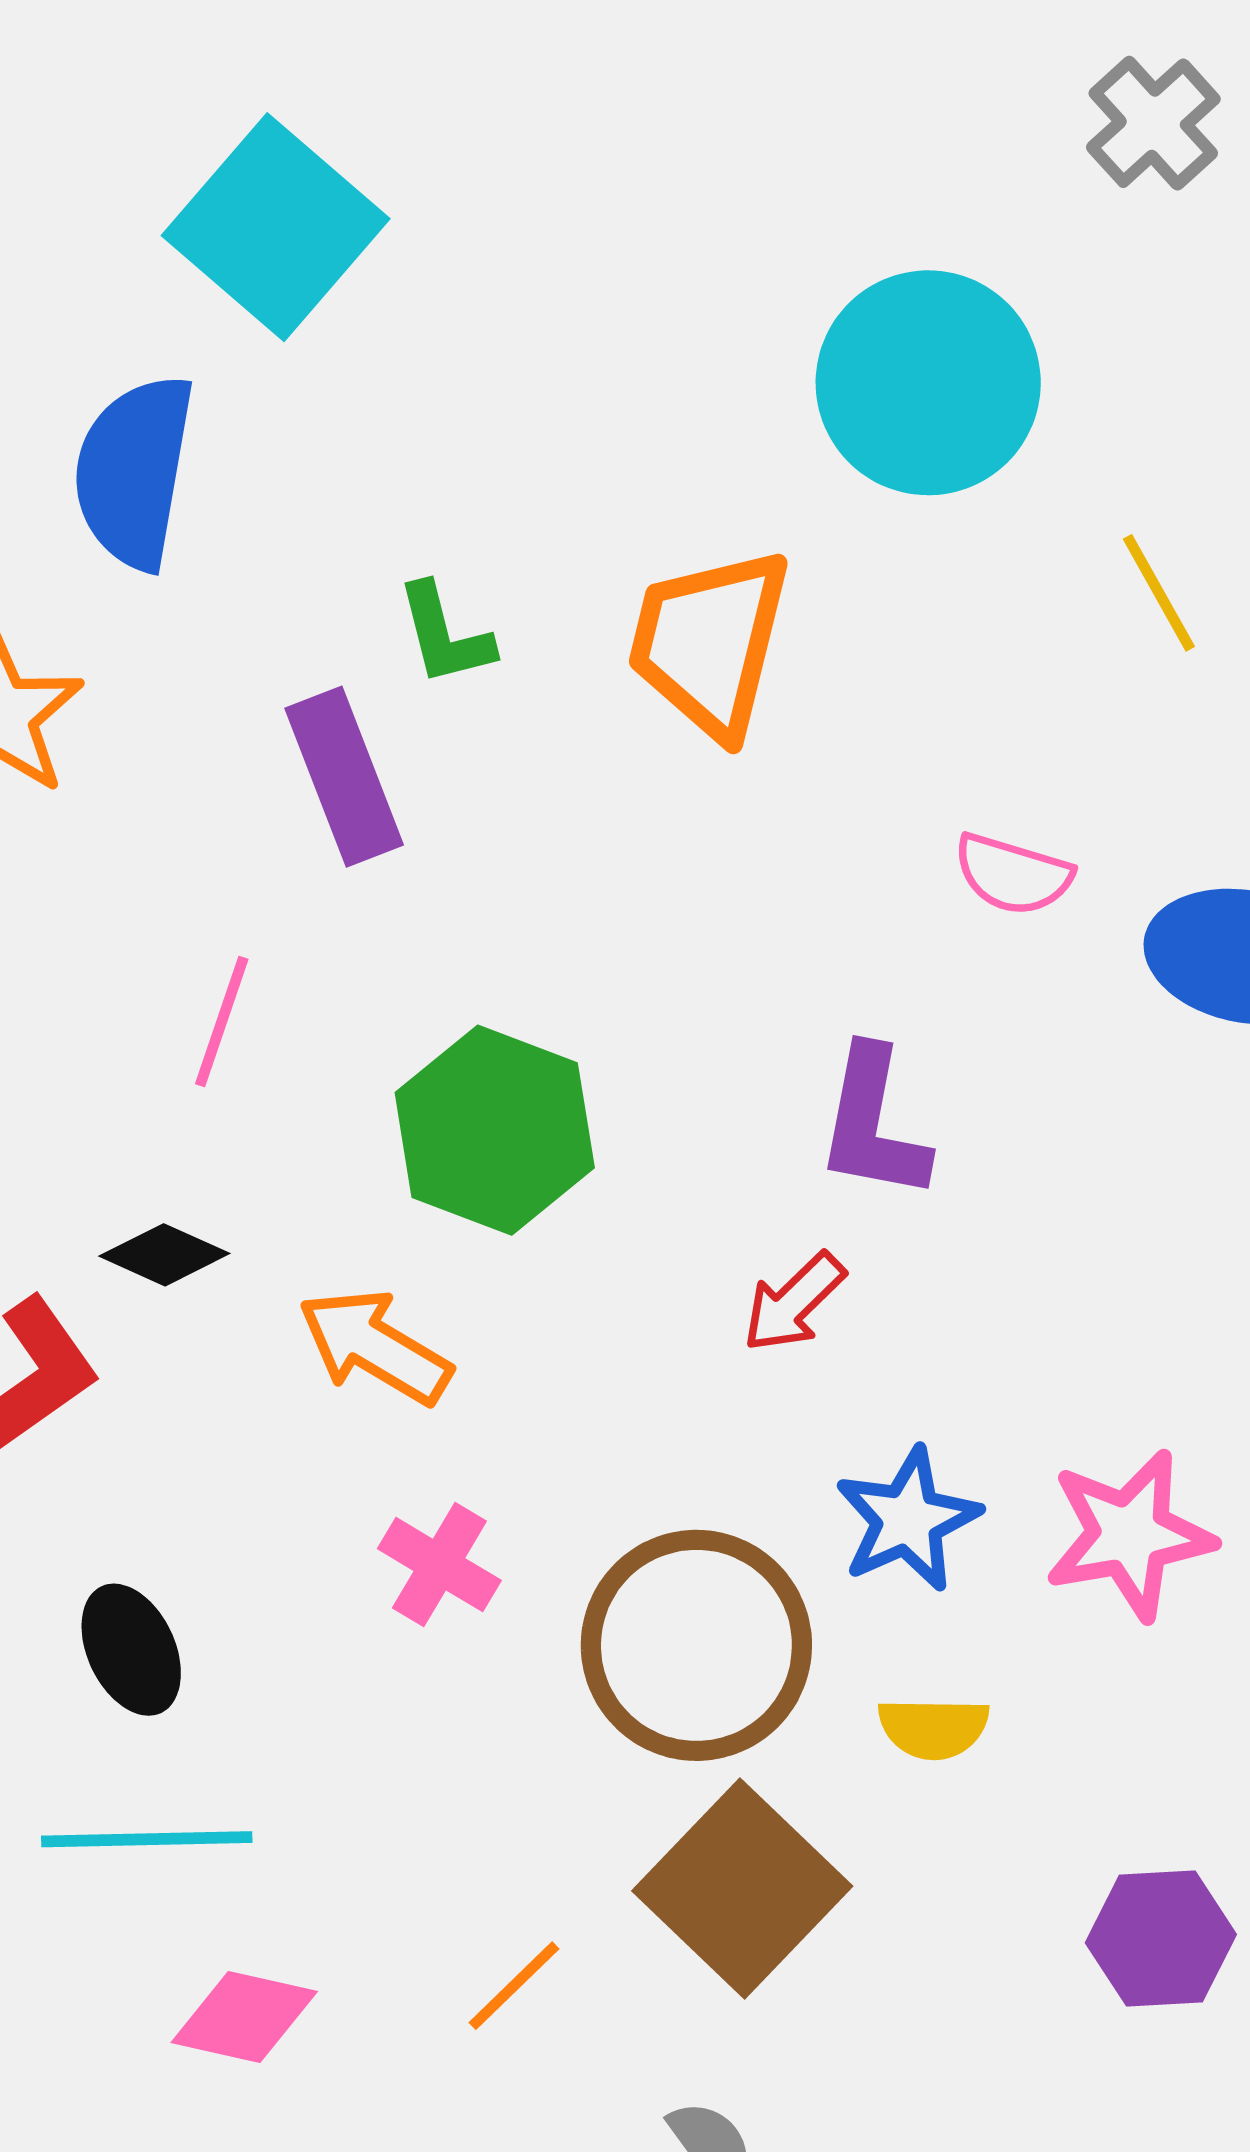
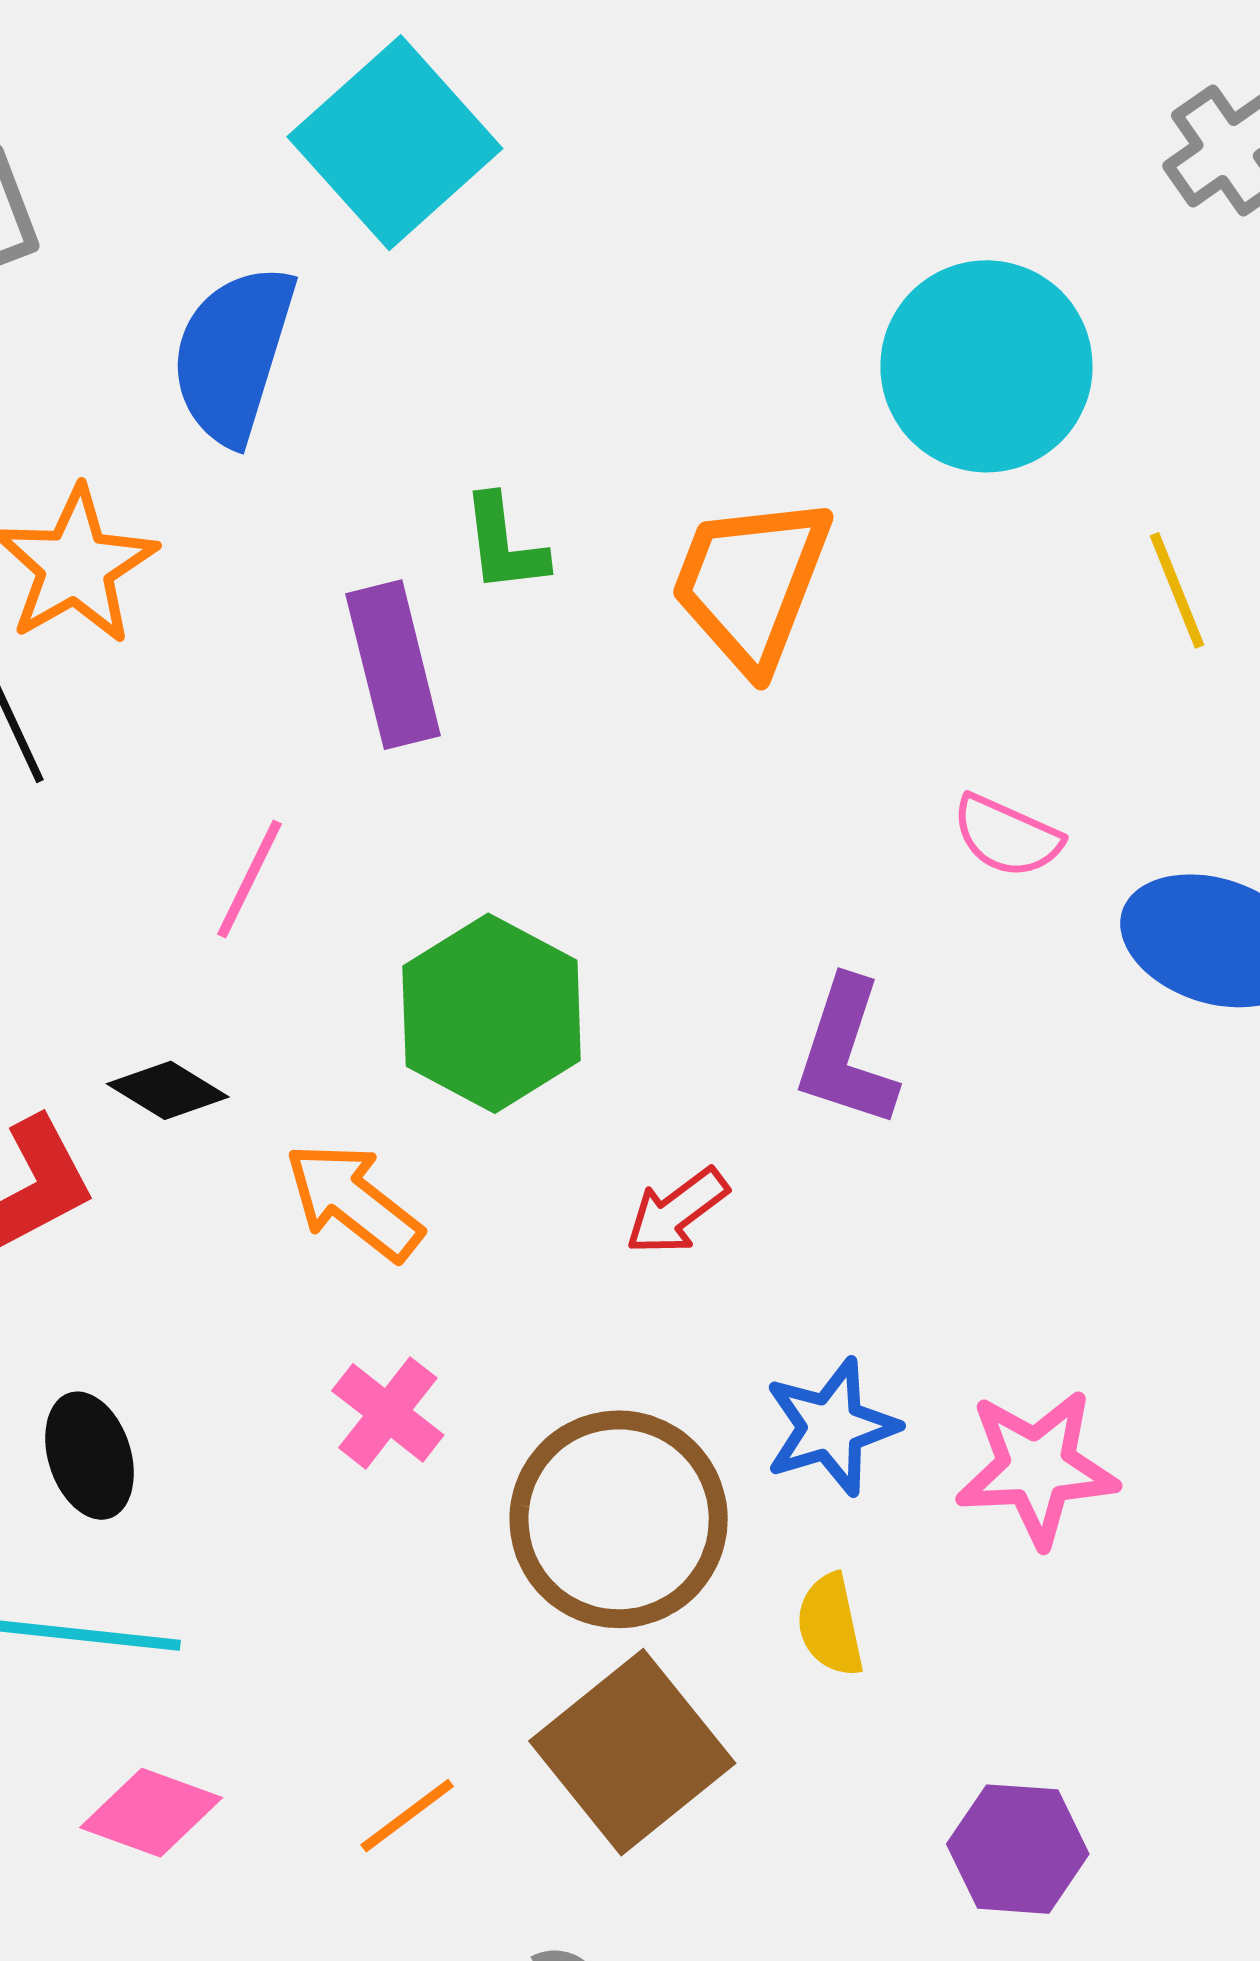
red arrow: (794, 1302) -> (677, 1211), moved
yellow semicircle: (933, 1728) -> (830, 1625), turned 70

